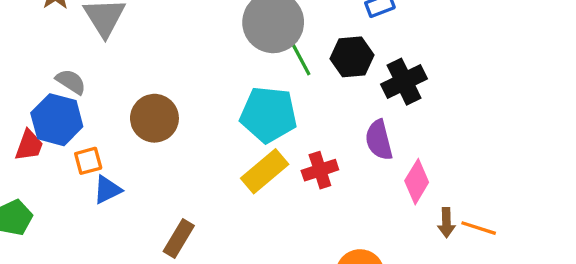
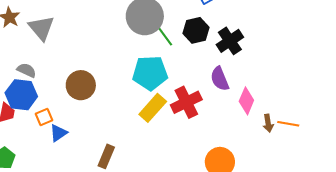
red cross: (320, 170) -> (186, 102), size x1.4

